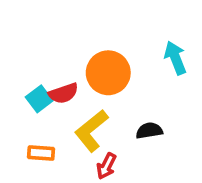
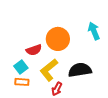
cyan square: (39, 99) -> (21, 67), moved
black semicircle: (149, 131) -> (80, 70), size x1.6

